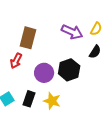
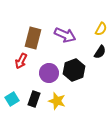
purple arrow: (72, 32) -> (65, 35), moved

